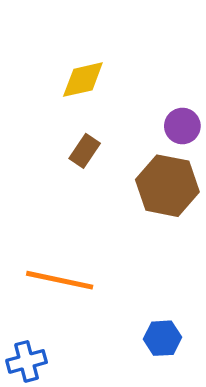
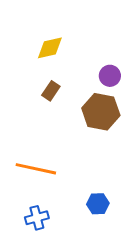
blue cross: (27, 361) -> (37, 218), moved

